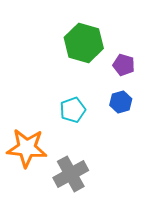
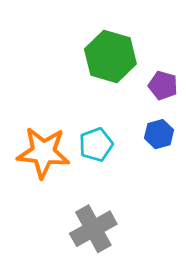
orange star: (27, 148) -> (43, 152), moved

